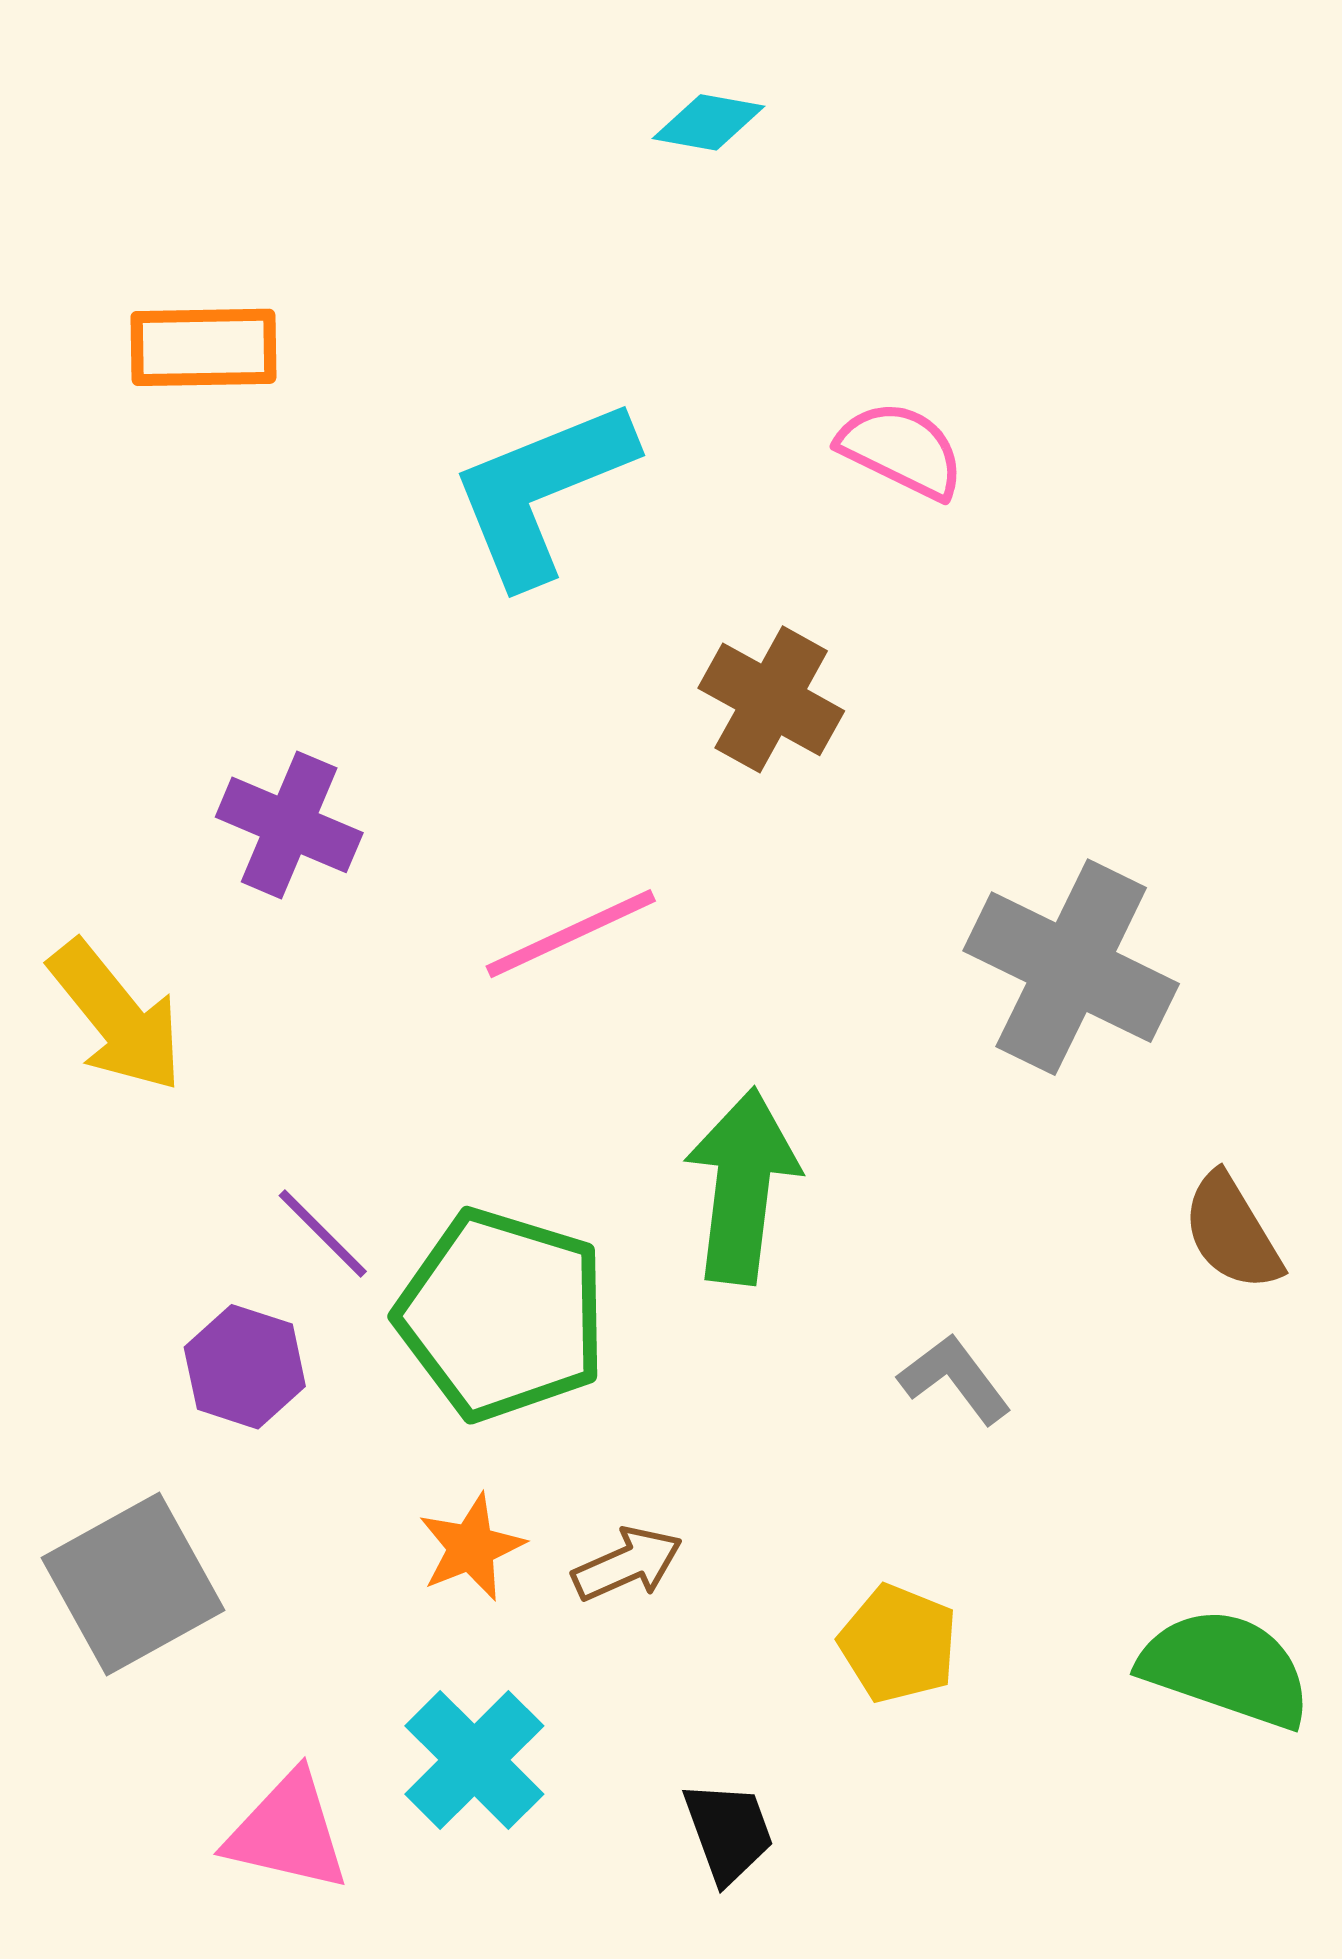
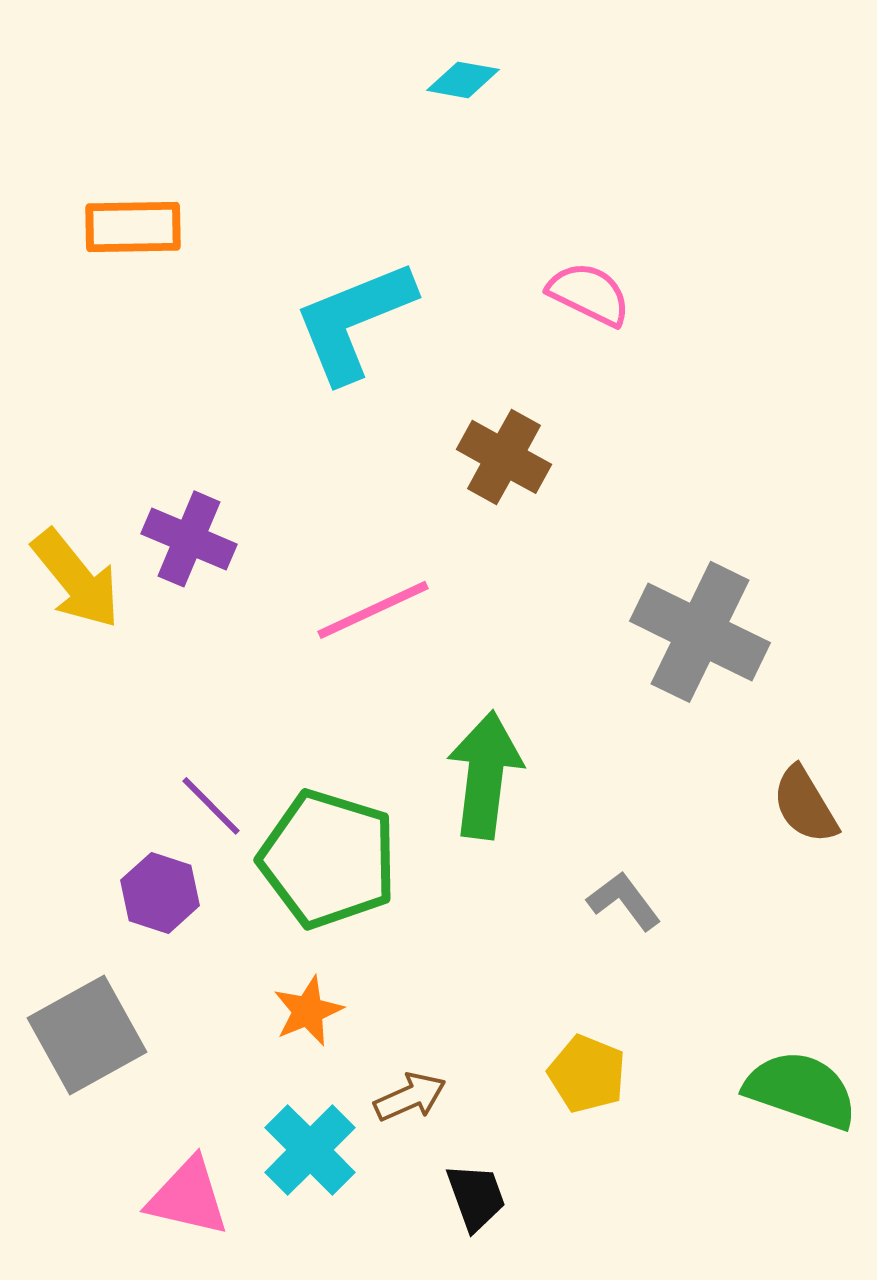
yellow arrow: (116, 1016) -> (76, 579), moved
brown arrow: (627, 1564) -> (410, 1097), moved

